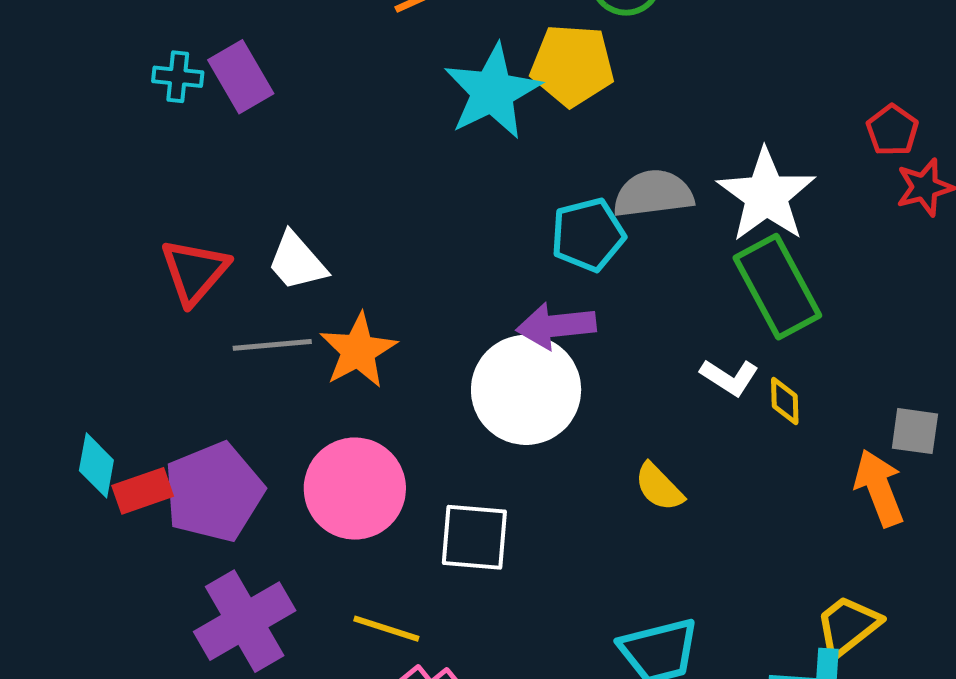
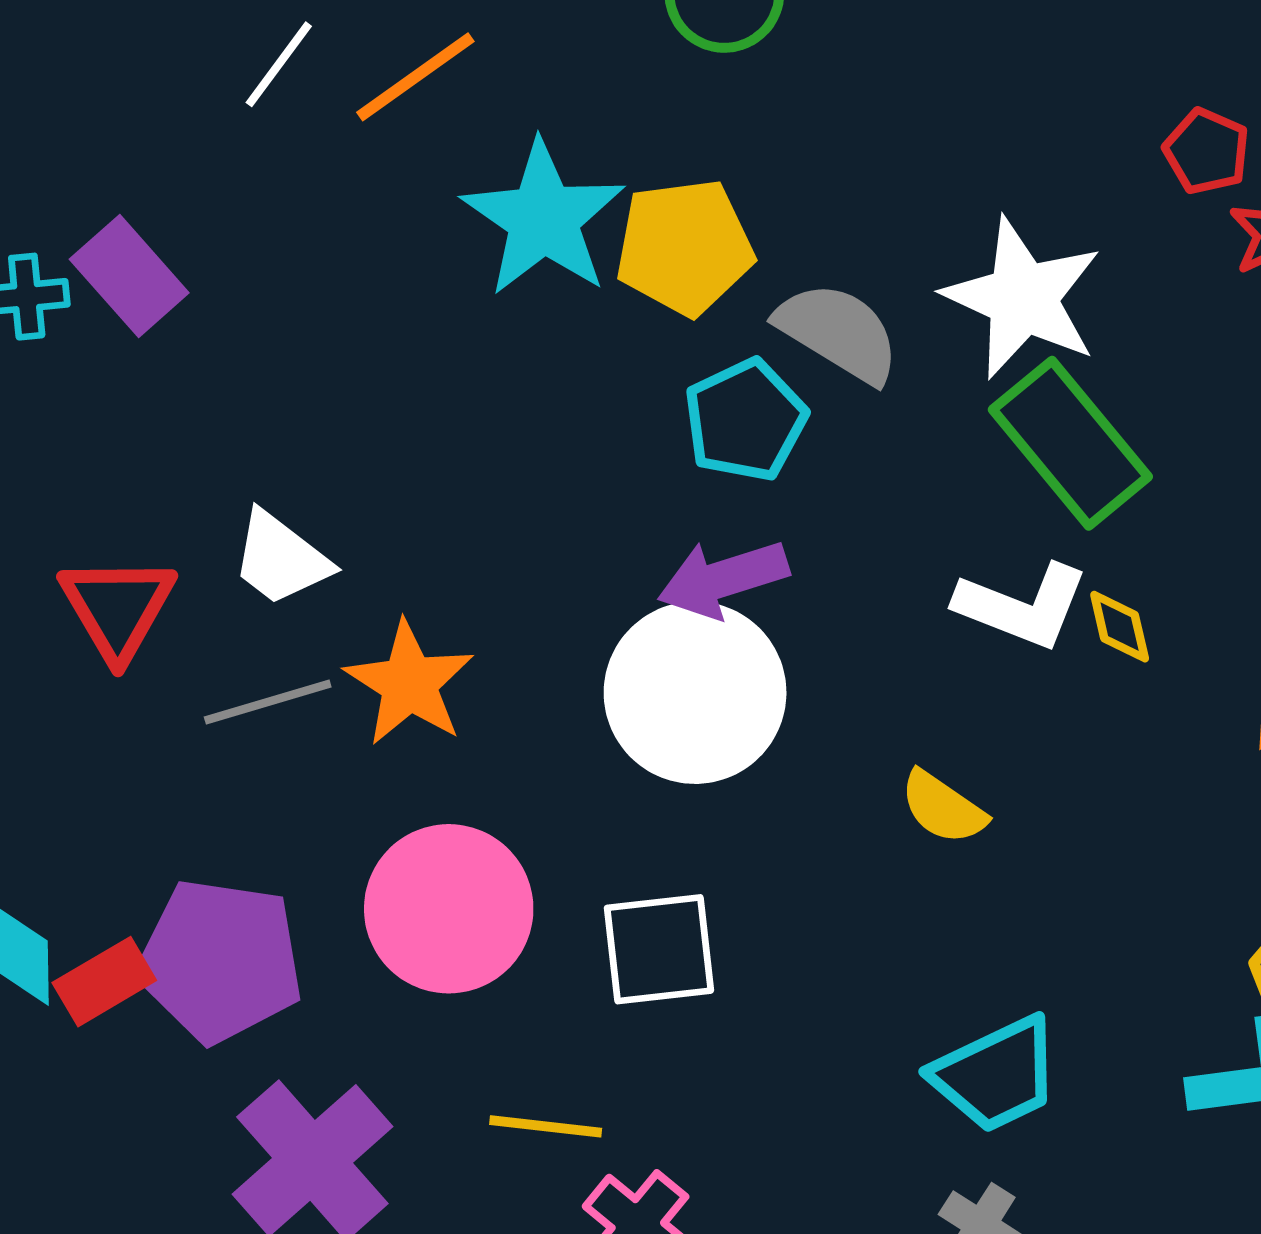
yellow pentagon: (572, 65) -> (684, 247), moved
gray semicircle: (653, 194) -> (838, 332), turned 50
white L-shape: (730, 377) -> (1022, 606), size x1.4
purple pentagon: (214, 492) -> (220, 960), turned -30

